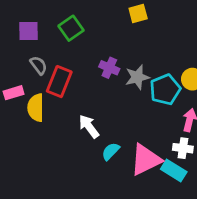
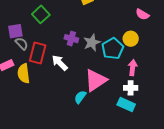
purple square: (28, 31) -> (15, 31), moved
white arrow: (89, 126) -> (60, 63), moved
pink triangle: (146, 160) -> (96, 80), moved

